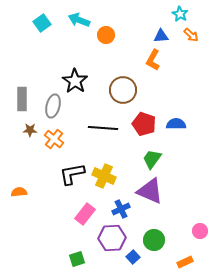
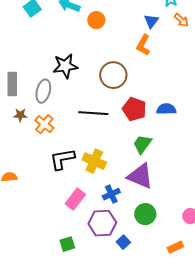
blue triangle: (161, 36) -> (151, 21), turned -49
black star: (75, 81) -> (65, 66), turned 30
green circle: (154, 240) -> (145, 214), moved

